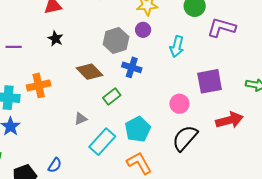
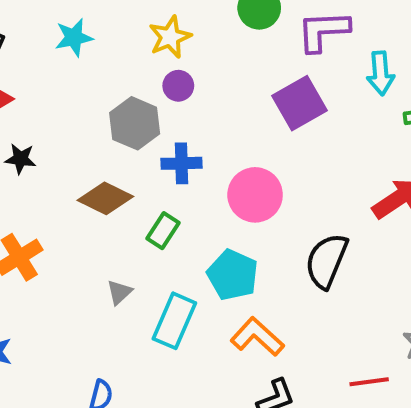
cyan arrow: (177, 47) -> (381, 73), moved
purple square: (210, 81) -> (299, 103), moved
pink circle: (179, 104) -> (255, 195), moved, size x1.4

